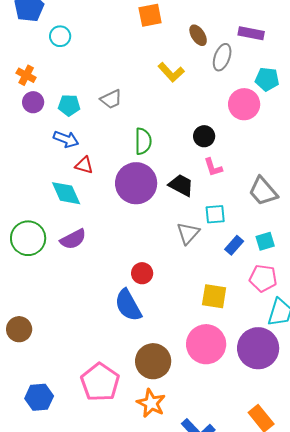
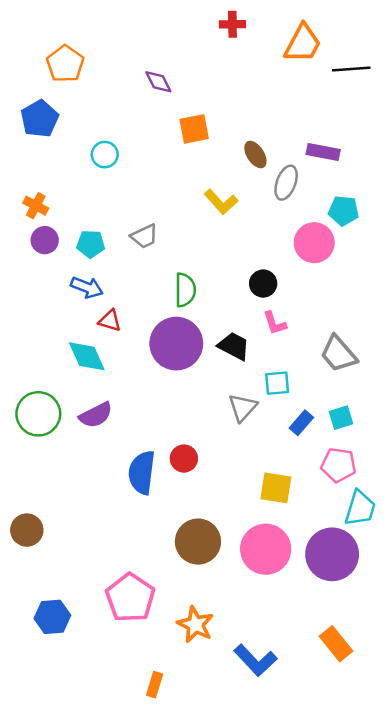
cyan circle: (60, 36) -> (105, 155), moved
blue semicircle: (128, 305) -> (142, 473), moved, turned 36
brown circle: (153, 361) -> (198, 542), moved

